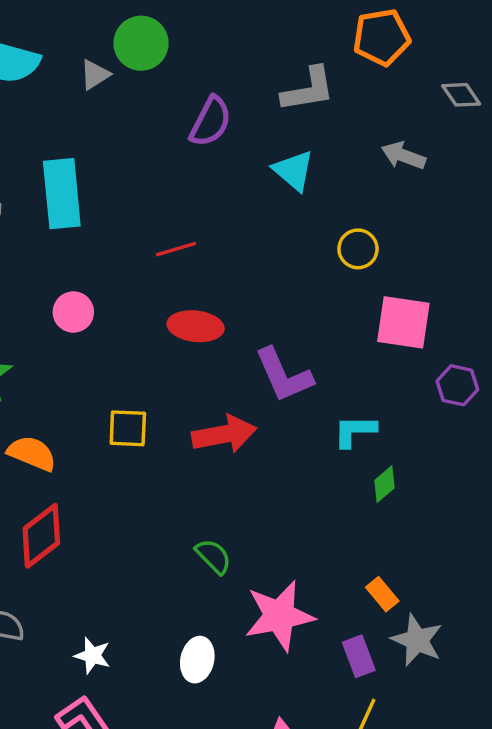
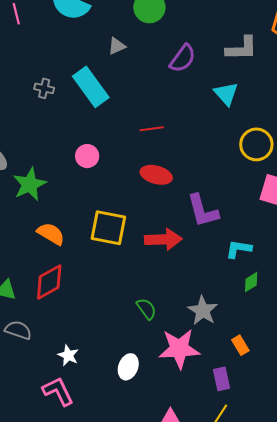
gray triangle: (95, 75) -> (117, 46), moved
cyan rectangle: (62, 194) -> (91, 87), turned -39
yellow circle: (358, 249) -> (256, 144), size x1.4
yellow square: (128, 428) -> (108, 228), size x1.5
gray star: (417, 640) -> (203, 311), moved

